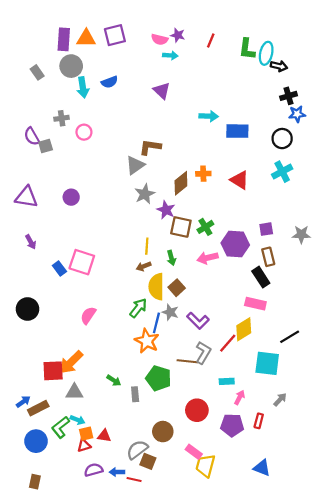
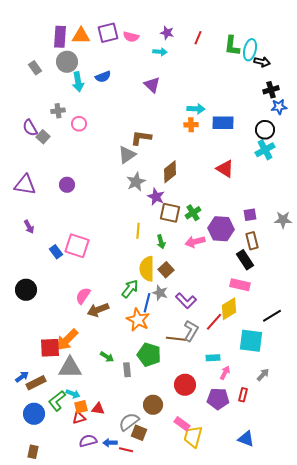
pink semicircle: (160, 39) -> (131, 37), moved
gray square: (46, 146) -> (43, 137), turned -32
cyan cross: (282, 172) -> (265, 150), moved
orange cross: (203, 174) -> (191, 125), moved
brown arrow: (144, 266) -> (98, 310), moved, size x1.5
gray triangle: (74, 392) -> (70, 368), size x1.4

